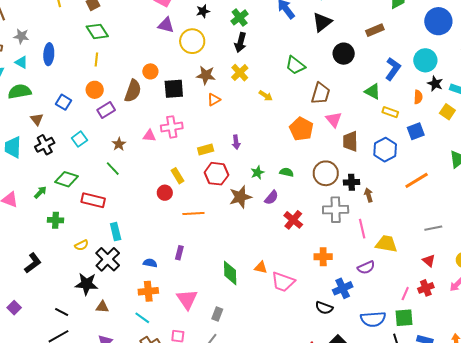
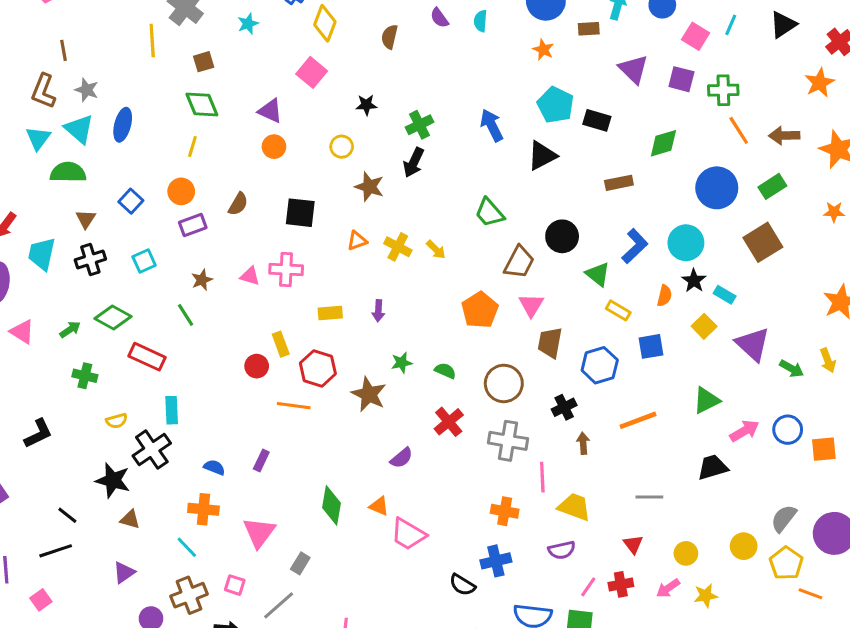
purple triangle: (166, 25) -> (270, 111), moved
yellow circle: (192, 41) -> (342, 147), size x0.6
black circle: (344, 54) -> (562, 236), moved
cyan triangle: (21, 62) -> (79, 129), size x1.5
orange circle: (150, 71) -> (274, 147), moved
yellow cross: (240, 73) -> (398, 247), moved, turned -30
brown star: (206, 75) -> (369, 187), moved
brown semicircle: (133, 91) -> (238, 204), size x0.7
red hexagon: (216, 174) -> (318, 368), moved
black cross: (352, 182) -> (564, 407), moved, turned -35
brown arrow: (369, 195) -> (583, 443), moved
brown star: (240, 197) -> (369, 394), turned 30
purple semicircle: (271, 198) -> (401, 458), moved
red cross: (293, 220) -> (449, 422), moved
orange cross: (323, 257) -> (505, 511), moved
purple semicircle: (366, 267) -> (562, 550), moved

